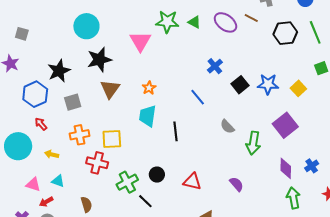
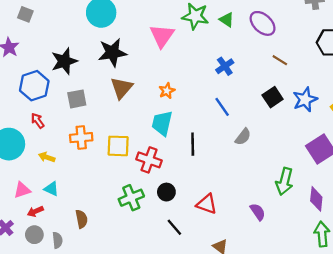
brown line: (251, 18) -> (280, 60), moved
blue cross: (215, 66) -> (225, 66), moved
blue star: (268, 84) -> (305, 100), turned -30
gray semicircle: (227, 127) -> (243, 137), moved, turned -105
green arrow: (253, 143) -> (284, 181), moved
red cross: (97, 163) -> (149, 160), moved
pink triangle: (33, 184) -> (22, 190), turned -42
black line: (145, 201) -> (174, 227), moved

